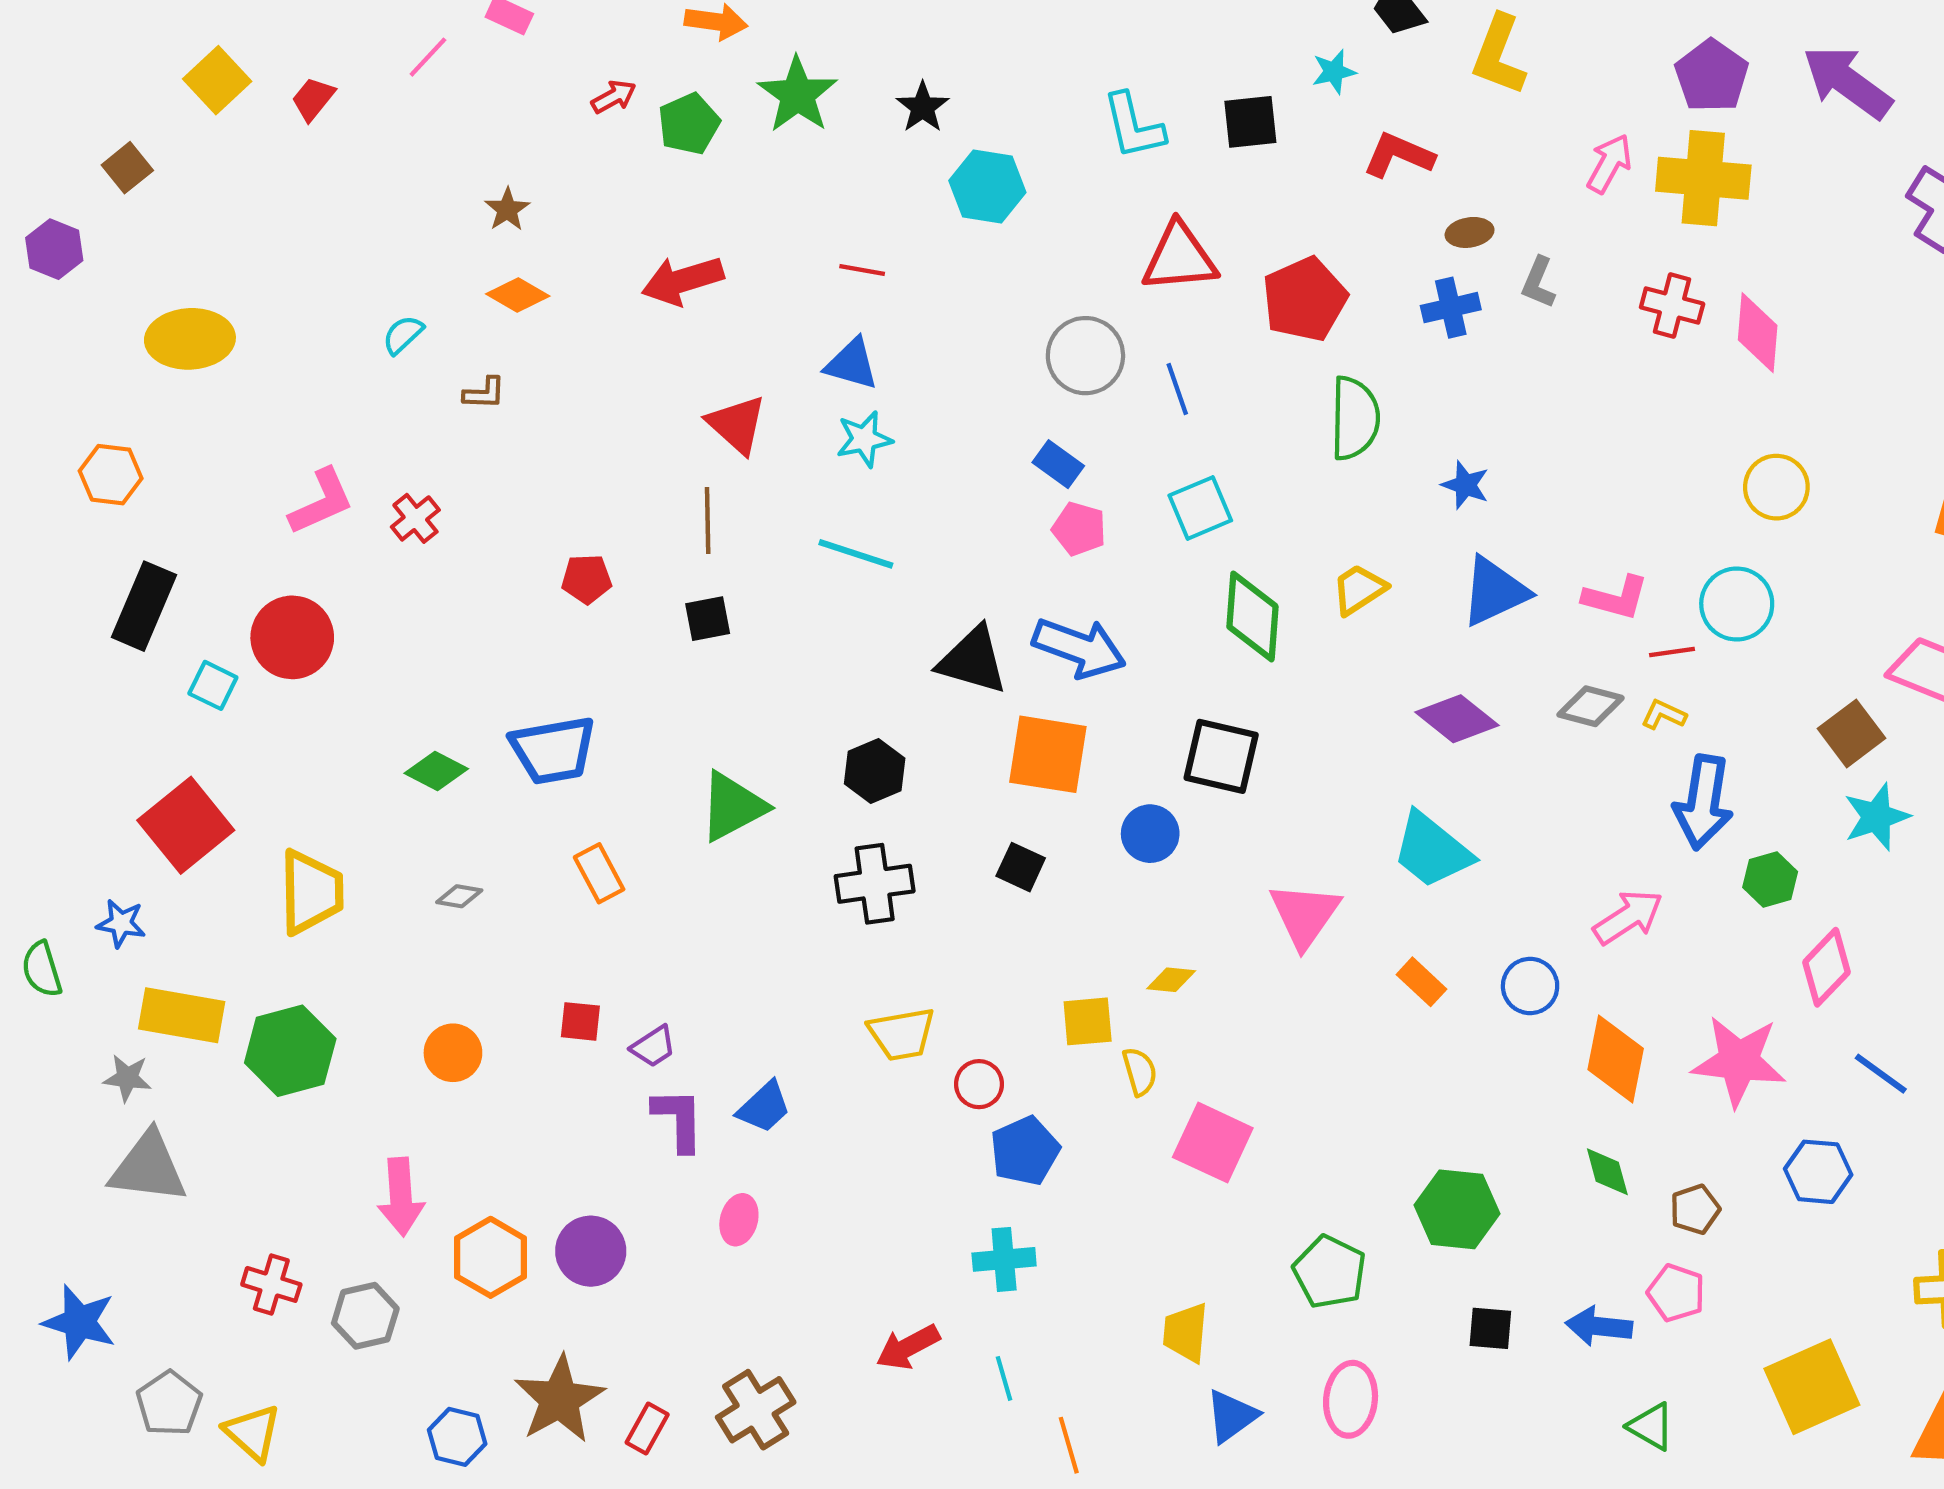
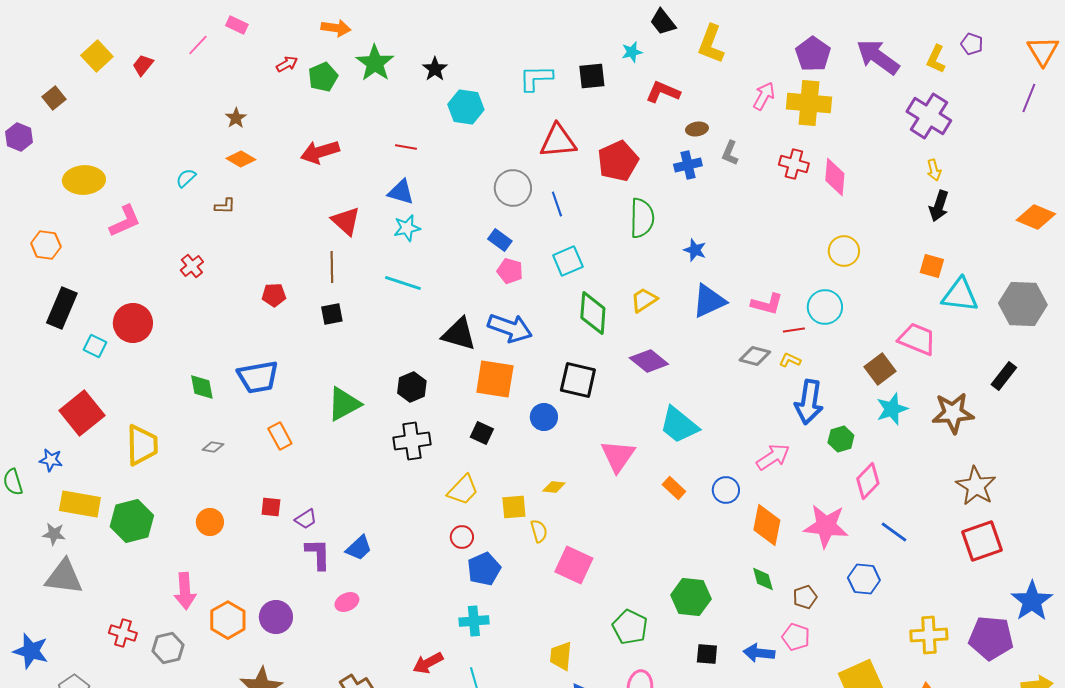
cyan L-shape: (1133, 126) -> (536, 78), turned 102
pink L-shape: (321, 502) -> (125, 221), moved
purple diamond: (1457, 719) -> (649, 361), moved
green diamond: (436, 771) -> (202, 387), turned 52
yellow trapezoid: (902, 1034) -> (463, 490), moved, turned -36
pink ellipse: (739, 1220) -> (347, 602), turned 50

